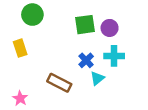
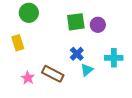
cyan cross: (114, 56) -> (114, 58), moved
pink star: (20, 98) -> (28, 78), moved

